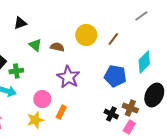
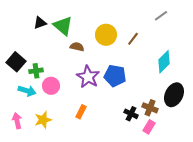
green triangle: (35, 45) -> (63, 26), moved, size x1.5
blue pentagon: (115, 76) -> (115, 76), moved
pink circle: (42, 99) -> (51, 86), moved
yellow star: (35, 120) -> (43, 120), moved

